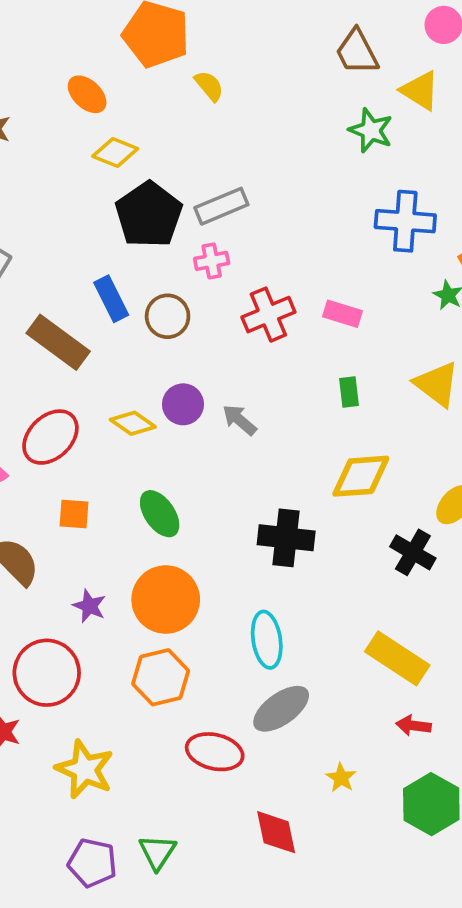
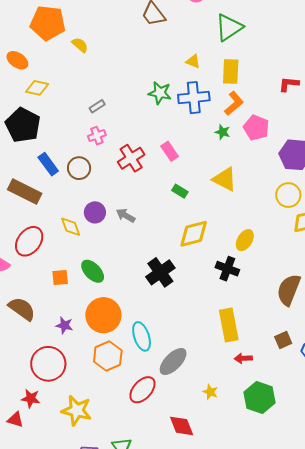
yellow triangle: (420, 91) -> (193, 61), moved, size x0.7
green star: (371, 130) -> (160, 93), moved
gray rectangle: (221, 206) -> (97, 106), size x0.6
black pentagon: (149, 215) -> (23, 125), moved
pink rectangle: (343, 314) -> (170, 151), turned 48
green rectangle: (349, 392) -> (180, 191), turned -42
yellow diamond: (133, 423) -> (71, 227), turned 45
orange square: (74, 514) -> (60, 278), moved
black cross: (286, 538) -> (160, 272), turned -32
cyan ellipse: (267, 640) -> (142, 336), moved
yellow rectangle: (397, 658) -> (229, 325), turned 56
red ellipse: (215, 752) -> (142, 390), turned -52

